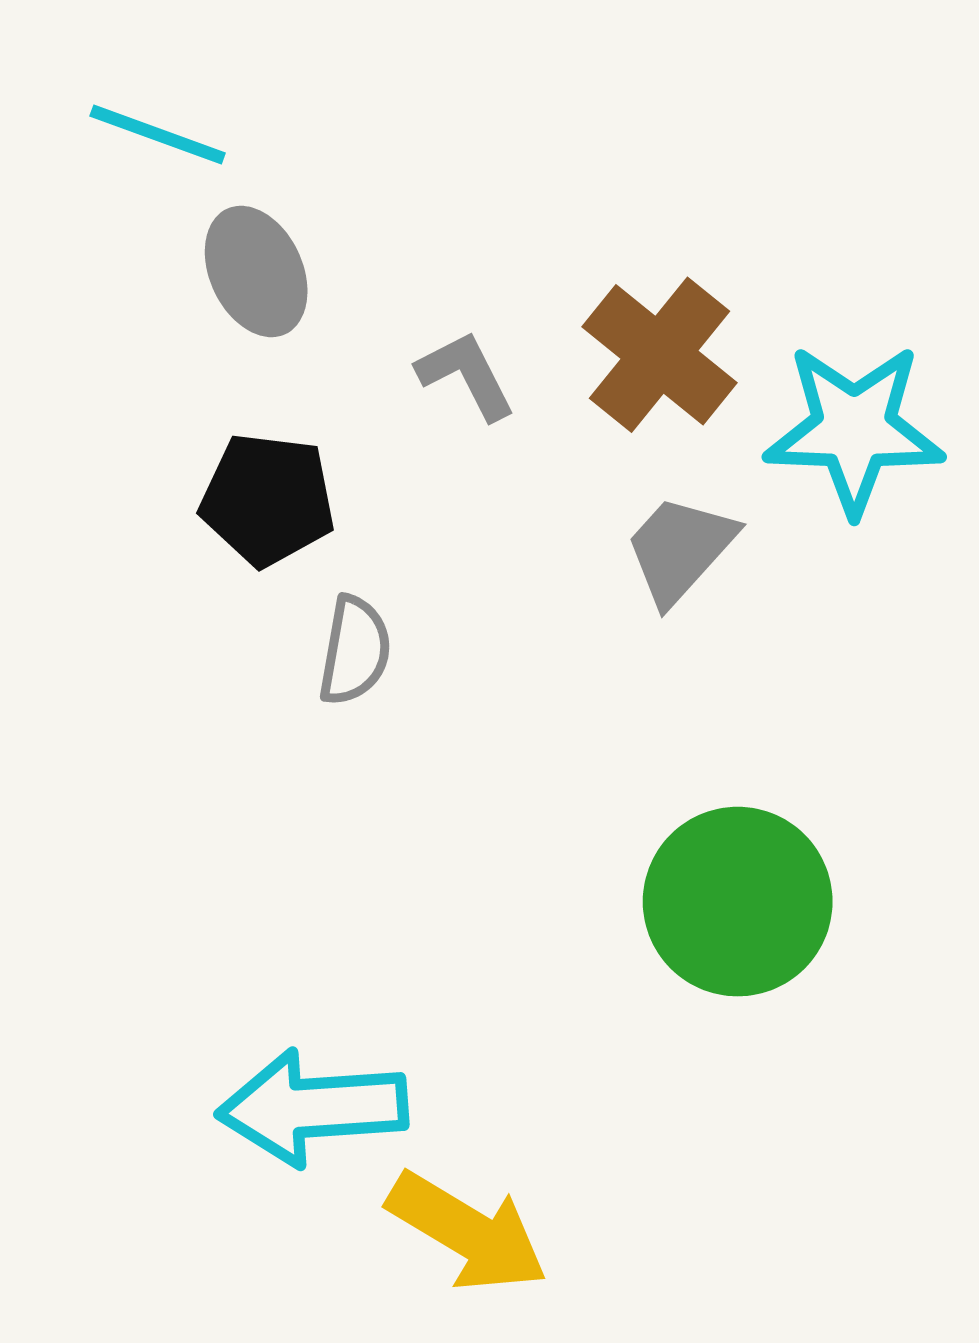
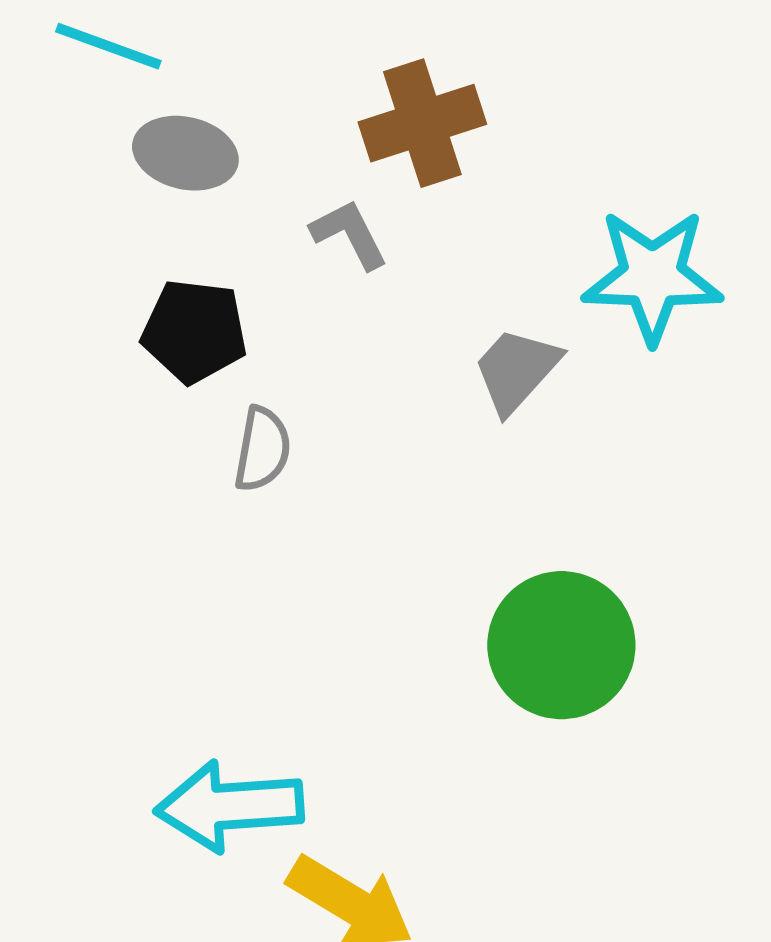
gray ellipse: (256, 271) -> (185, 153), turned -52
brown cross: (660, 355) -> (422, 123), moved, turned 33

